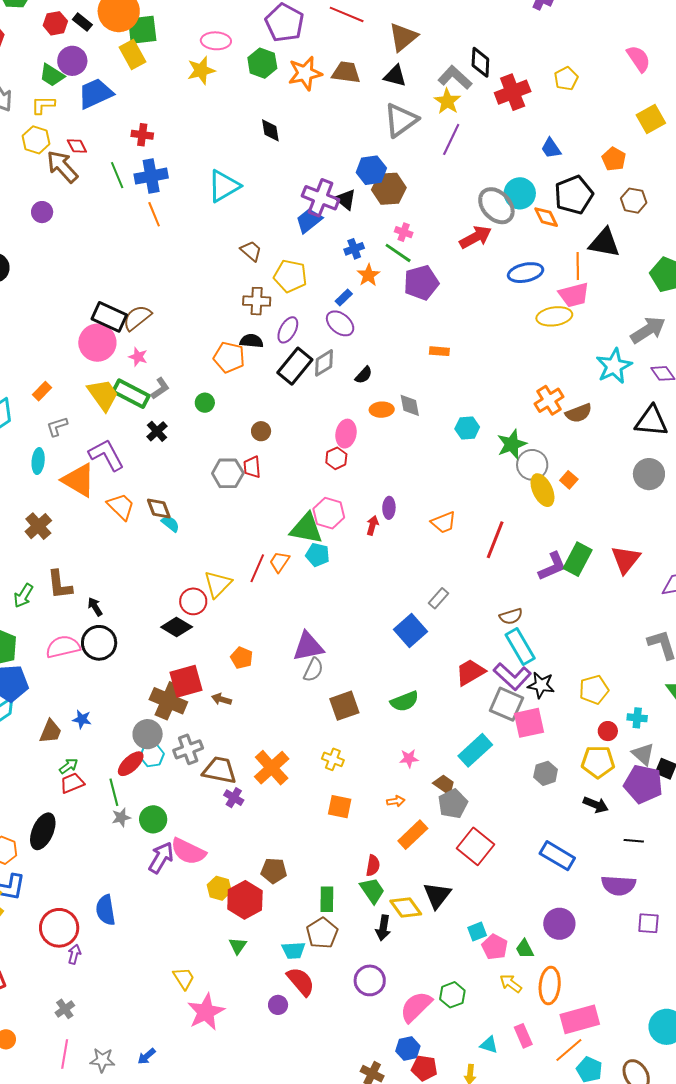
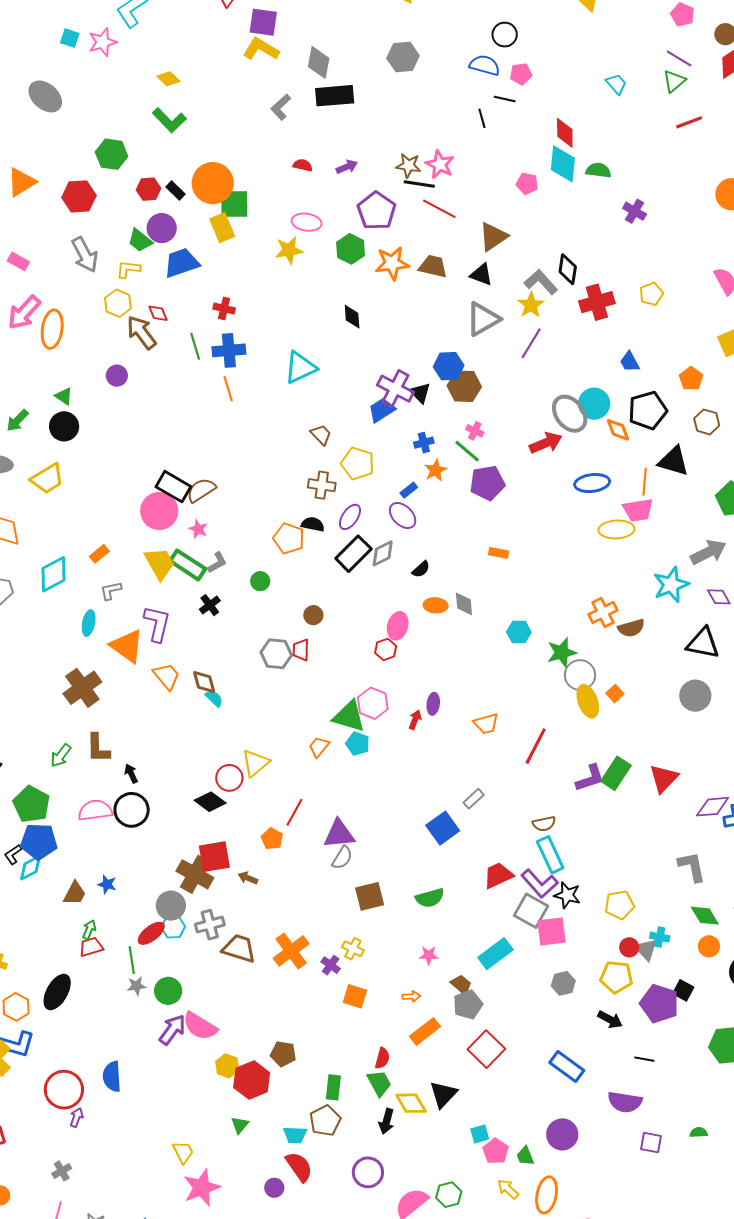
purple L-shape: (106, 455) -> (157, 624), turned 36
brown cross: (38, 526) -> (82, 688), size x1.4
red line: (257, 568) -> (295, 812), moved
gray triangle: (643, 754) -> (646, 949), moved
green arrow: (69, 766) -> (89, 930), turned -36
purple cross: (234, 798) -> (331, 965), moved

